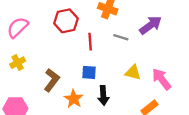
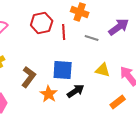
red line: (90, 42) -> (64, 32), moved
blue square: (89, 72) -> (63, 70), size x1.5
black arrow: (103, 96) -> (76, 91), turned -120

